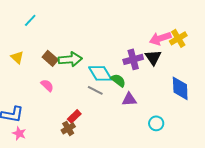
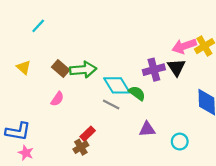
pink semicircle: (47, 85) -> (57, 99), turned 80
purple triangle: (129, 99) -> (147, 129), moved

